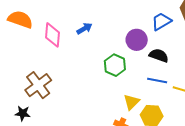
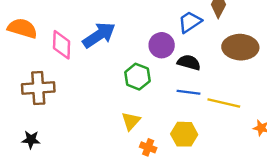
blue arrow: (84, 29) -> (99, 35), size x1.8
brown cross: (38, 85) -> (38, 88), moved, turned 36
yellow triangle: (131, 102) -> (131, 121), moved

